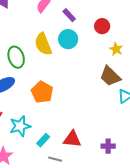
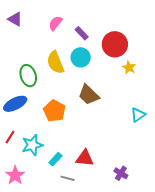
red circle: (102, 26) -> (115, 44), size x1.6
brown trapezoid: (110, 76) -> (89, 95), moved
purple cross: (108, 146) -> (121, 173), moved, turned 32

